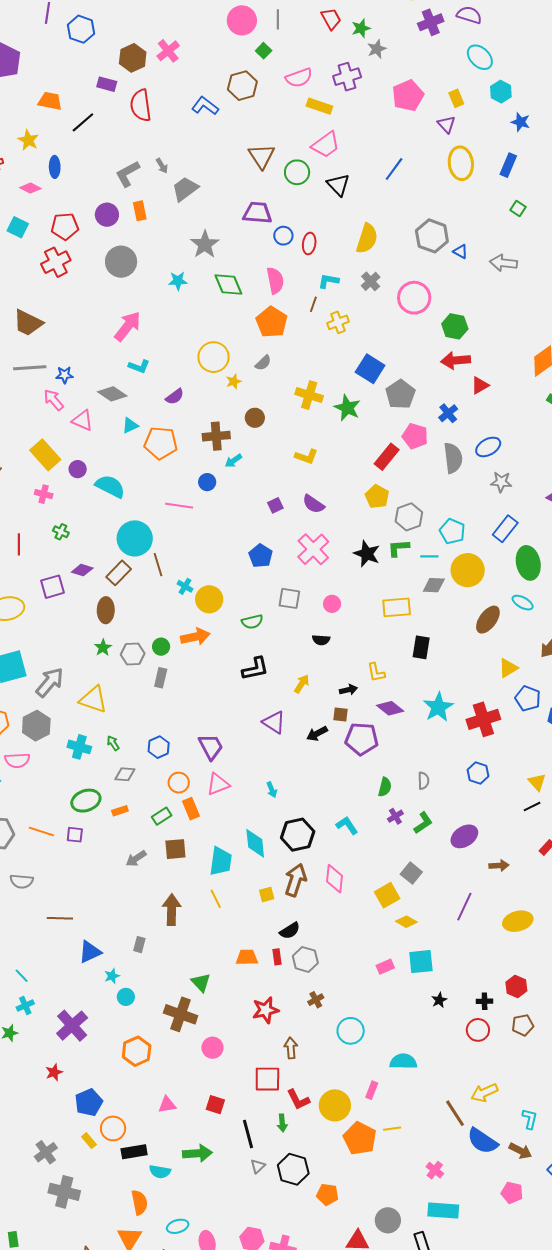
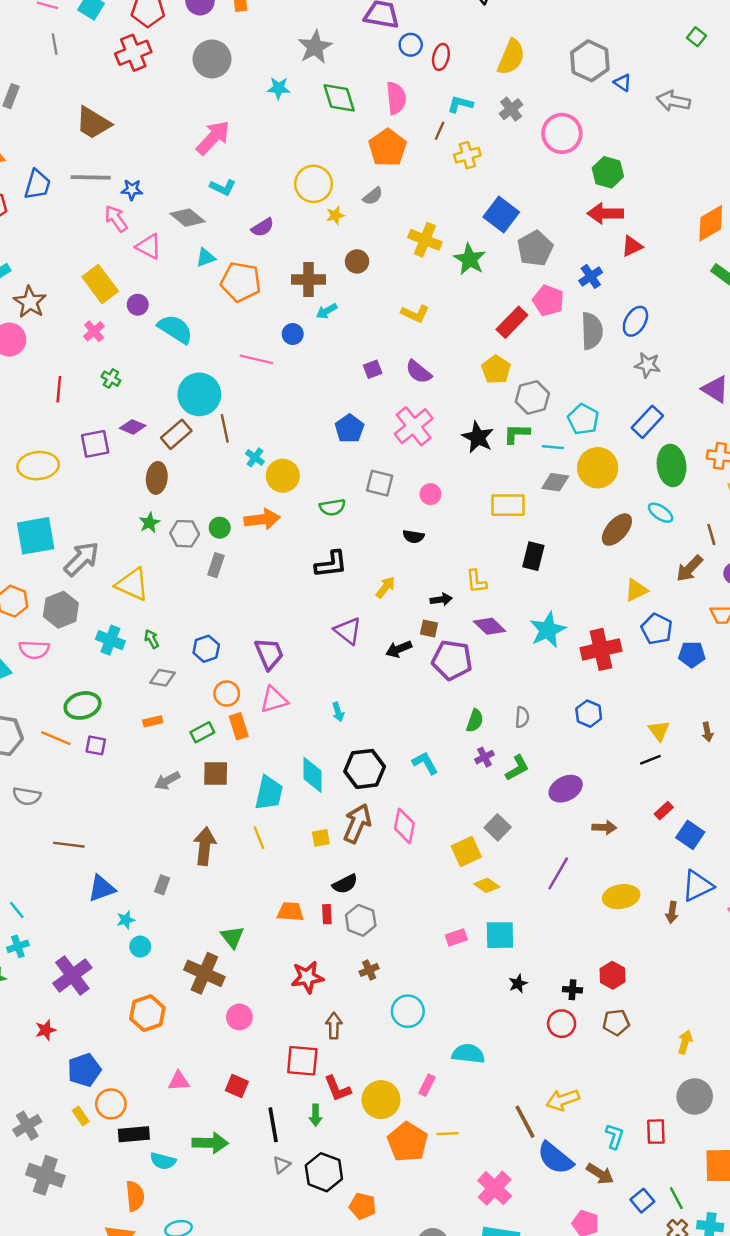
blue ellipse: (488, 447) -> (635, 321), turned -35
pink cross: (44, 494) -> (94, 331), turned 30
green ellipse: (86, 801) -> (83, 705), moved
pink cross: (435, 1170) -> (495, 1188), size x1.6

